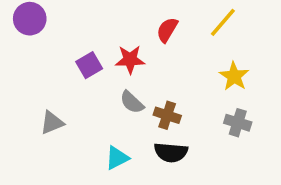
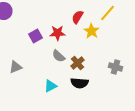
yellow star: (234, 76) -> (92, 31), moved
brown cross: (167, 115) -> (78, 63), turned 32

